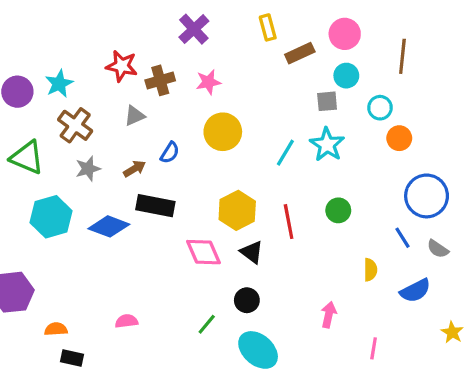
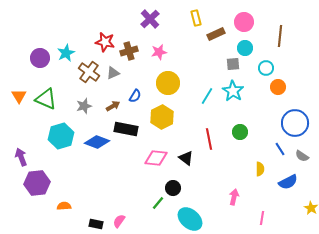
brown cross: (75, 125) -> (89, 72), moved
yellow hexagon: (237, 210) -> (162, 117), moved
pink diamond: (204, 252) -> (156, 158), turned -60
black circle: (247, 300) -> (173, 188), moved
pink semicircle: (126, 321) -> (119, 221), moved, turned -48
black rectangle: (72, 358) -> (96, 224), moved

